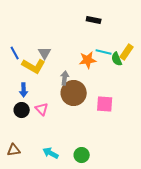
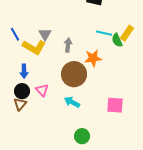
orange star: (88, 60) -> (93, 58), moved
gray arrow: (65, 78) -> (68, 45), moved
pink square: (105, 104) -> (115, 105), moved
brown triangle: (14, 150) -> (20, 104), moved, turned -40
cyan arrow: (51, 153) -> (72, 102), moved

